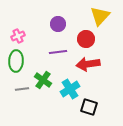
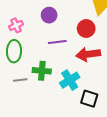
purple circle: (58, 24) -> (49, 15), moved
green cross: (43, 80) -> (42, 71), turned -30

